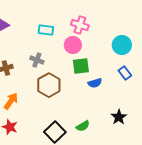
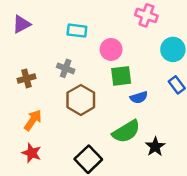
pink cross: (80, 25) -> (146, 15), moved
black star: (119, 117) -> (155, 147), moved
green semicircle: (83, 126) -> (126, 131), moved, size x1.6

